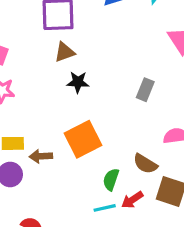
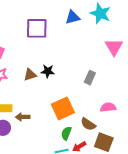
brown triangle: (65, 52) -> (30, 75), moved
orange square: (83, 139) -> (63, 108), moved

